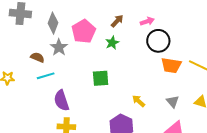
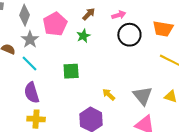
orange trapezoid: (171, 65) -> (163, 29), moved
cyan line: (46, 76) -> (29, 63), moved, turned 60
gray triangle: (173, 102) -> (143, 96), size x1.5

